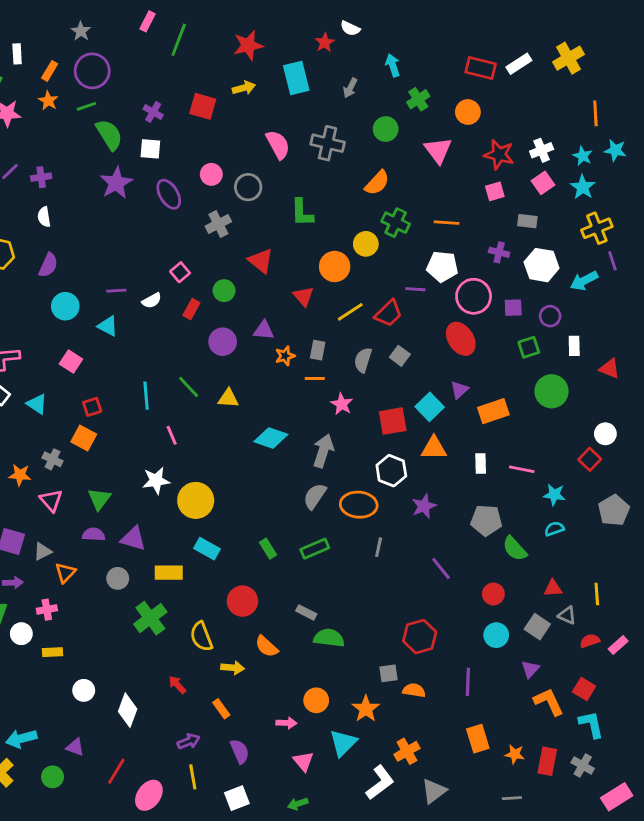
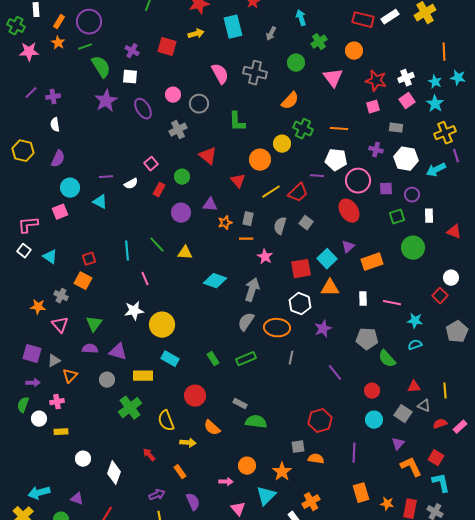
pink square: (71, 361) -> (60, 212), moved, turned 35

